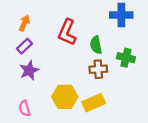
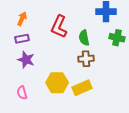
purple rectangle: (24, 46) -> (22, 39), turned 32
green cross: (126, 58) -> (117, 38), moved
purple star: (29, 70) -> (26, 60), turned -30

